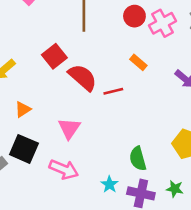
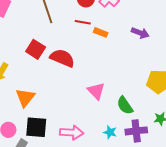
red line: (113, 91) -> (83, 22), moved, turned 42
orange triangle: (23, 109) -> (25, 98), size x1.5
pink triangle: (69, 128) -> (96, 91), moved

